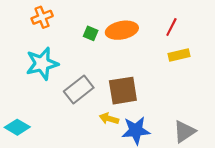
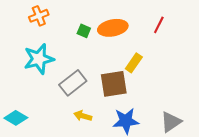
yellow rectangle: (179, 55) -> (134, 63), moved, turned -42
yellow arrow: (109, 119) -> (83, 116), moved

